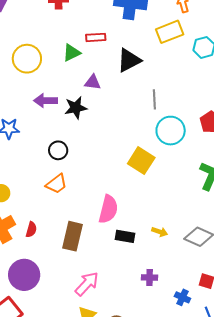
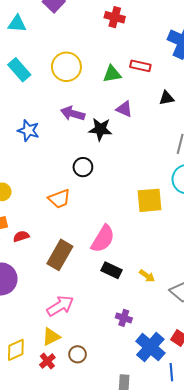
black triangle: (129, 60) -> (167, 98), size x0.6
black circle: (58, 150) -> (83, 167), moved
yellow square: (141, 161) -> (149, 200), turned 36
red semicircle: (31, 230) -> (21, 236), turned -140
blue cross: (182, 297) -> (150, 347), size x1.8

